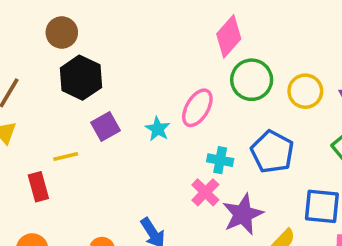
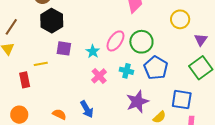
green circle: (252, 80) -> (141, 42), moved
yellow circle: (305, 91) -> (180, 19), moved
purple square: (106, 126) -> (64, 48), turned 35
pink cross: (205, 192) -> (99, 76), moved

